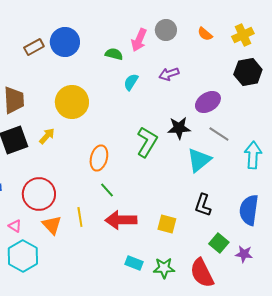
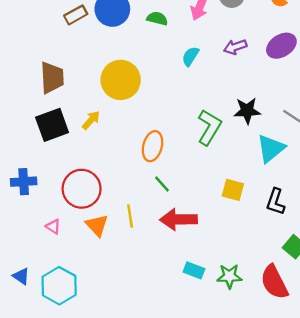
green semicircle: (114, 54) -> (157, 18), moved
purple ellipse: (208, 102) -> (281, 46), moved
yellow square: (167, 224) -> (233, 190), moved
cyan hexagon: (23, 256) -> (59, 286), moved

